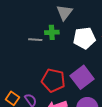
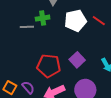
purple square: (82, 77) -> (77, 60), size x0.7

